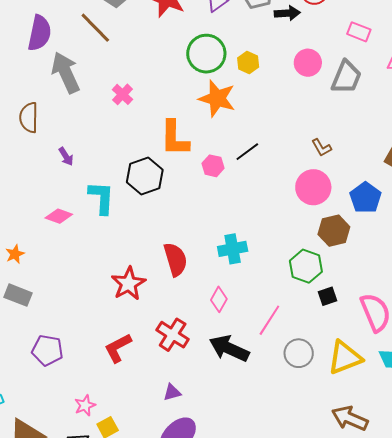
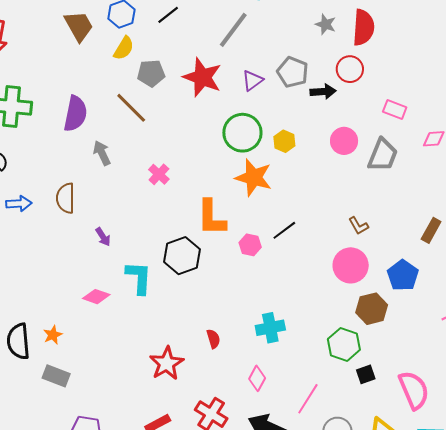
gray arrow: (66, 73) -> (102, 153), size x0.6
red semicircle: (175, 259) -> (213, 339), size x0.6

